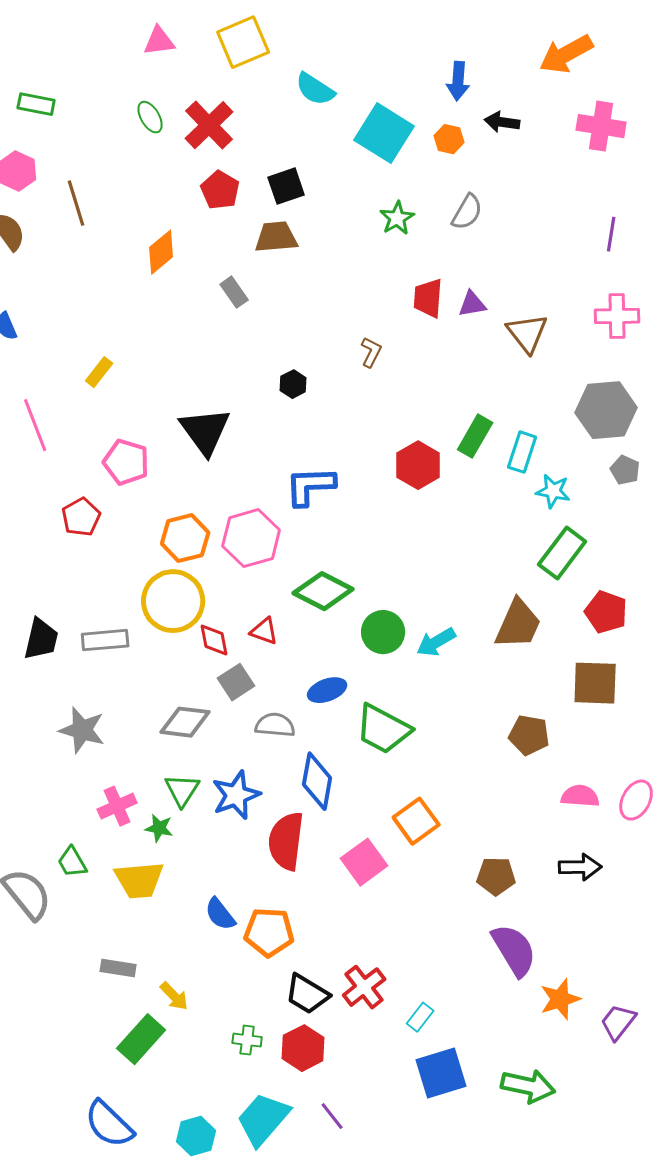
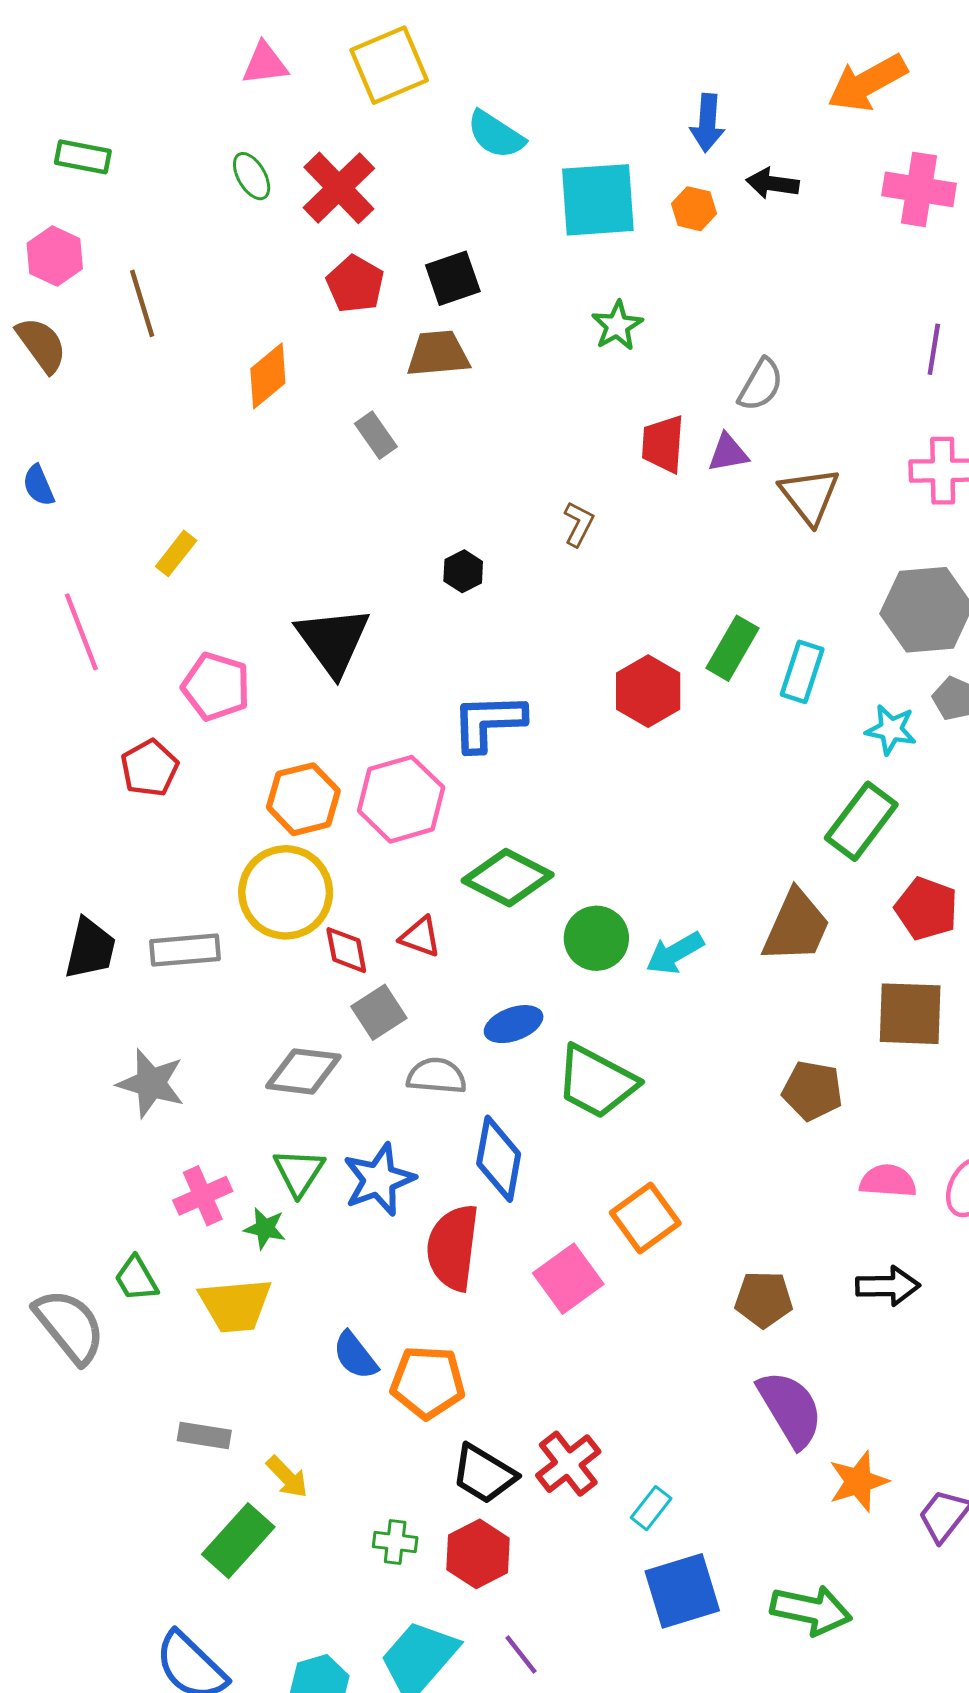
cyan square: (384, 133) -> (598, 200), turned -36
gray semicircle: (467, 212) -> (761, 385), moved
cyan star: (553, 491) -> (891, 730), moved

